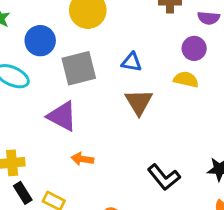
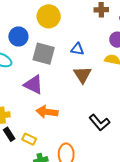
gray square: (79, 68) -> (44, 54), turned 30
orange arrow: (82, 159) -> (47, 112), size x1.5

